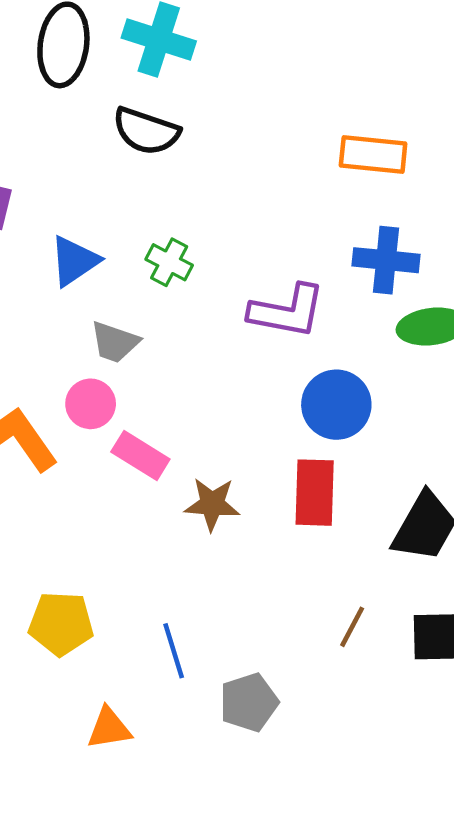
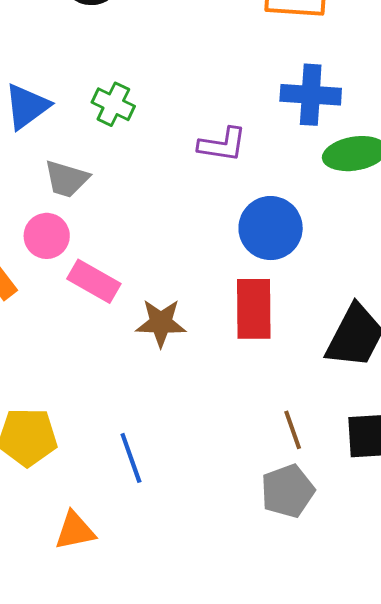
purple L-shape: (287, 311) -> (222, 145), size x0.7
brown line: (352, 627) -> (293, 430), turned -45
gray pentagon: (249, 702) -> (288, 491), moved

